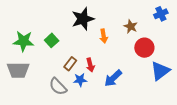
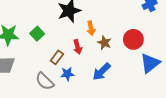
brown star: (131, 26) -> (104, 43), moved
red arrow: (90, 65) -> (78, 47), moved

